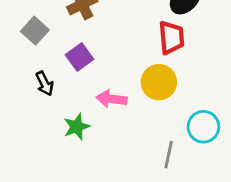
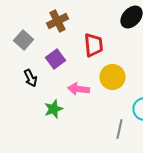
red trapezoid: (171, 38) -> (94, 45), moved

